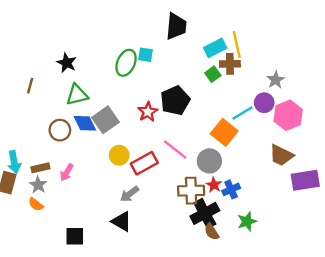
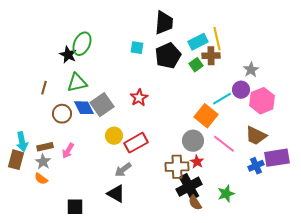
green ellipse: (126, 63) -> (82, 44), moved
brown line: (30, 86) -> (44, 88), moved
black pentagon: (175, 100) -> (168, 56), moved
pink line: (175, 150) -> (224, 144), moved
blue cross: (231, 189) -> (256, 166), moved

